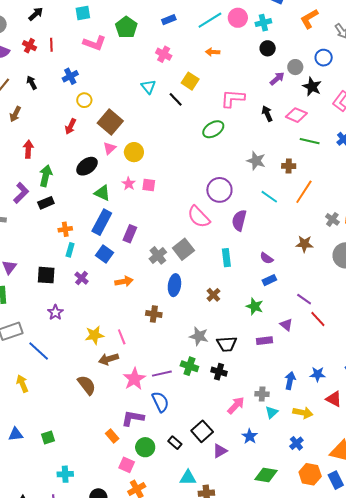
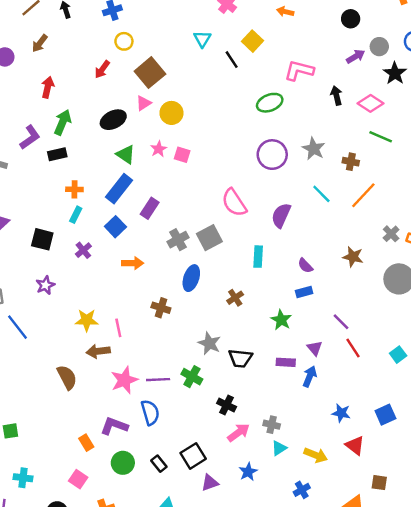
purple circle: (219, 190) -> (272, 155), moved
black cross: (219, 372) -> (227, 405), moved
blue arrow: (290, 381) -> (310, 377), moved
pink square: (127, 465) -> (78, 479), moved

